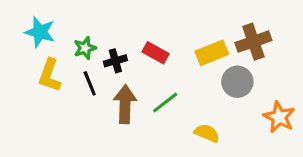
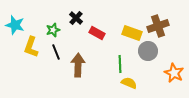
cyan star: (40, 32) -> (15, 25), moved
yellow rectangle: (212, 53) -> (132, 33), turned 42
black cross: (115, 61) -> (76, 18), moved, turned -32
green line: (165, 103) -> (120, 64), moved, turned -54

